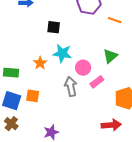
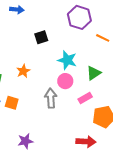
black square: (54, 27) -> (41, 37), turned -32
cyan star: (62, 53) -> (67, 60), moved
pink rectangle: (97, 82) -> (85, 98), moved

